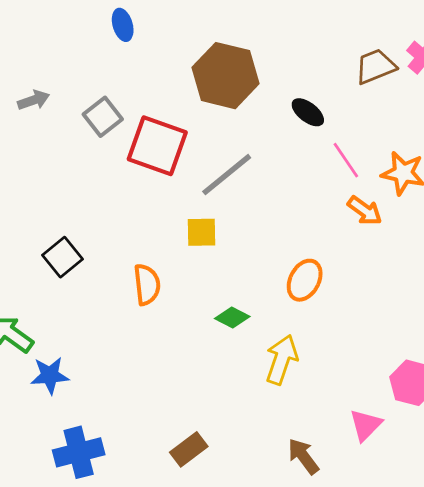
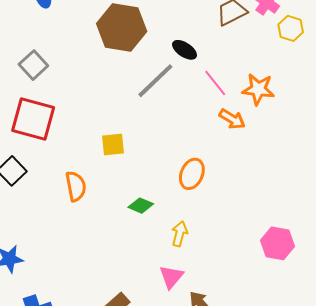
red square: (157, 146) -> (33, 119), moved
gray line: (227, 175) -> (155, 81), moved
yellow arrow: (282, 360) -> (180, 234), size x0.7
pink triangle: (366, 425) -> (171, 277), moved

